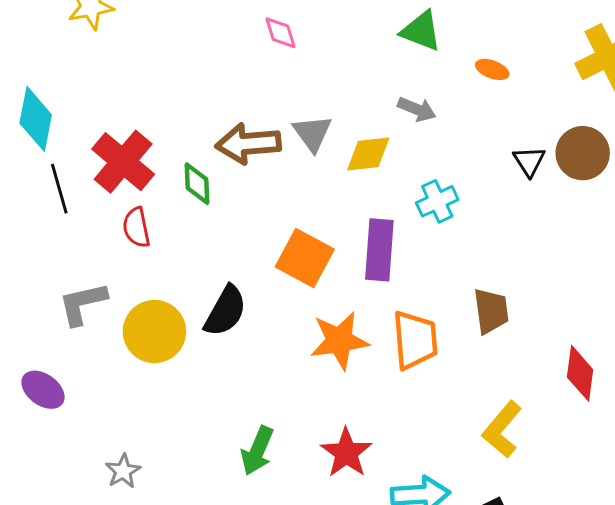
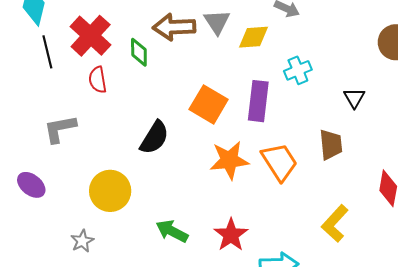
black triangle: (529, 161) -> (354, 98), moved
yellow circle: (154, 331) -> (110, 191), moved
orange trapezoid: (415, 340) -> (279, 162), turned -30
green arrow: (257, 451) -> (172, 231), turned 92

